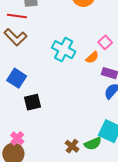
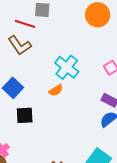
orange semicircle: (92, 57) -> (56, 90), moved

